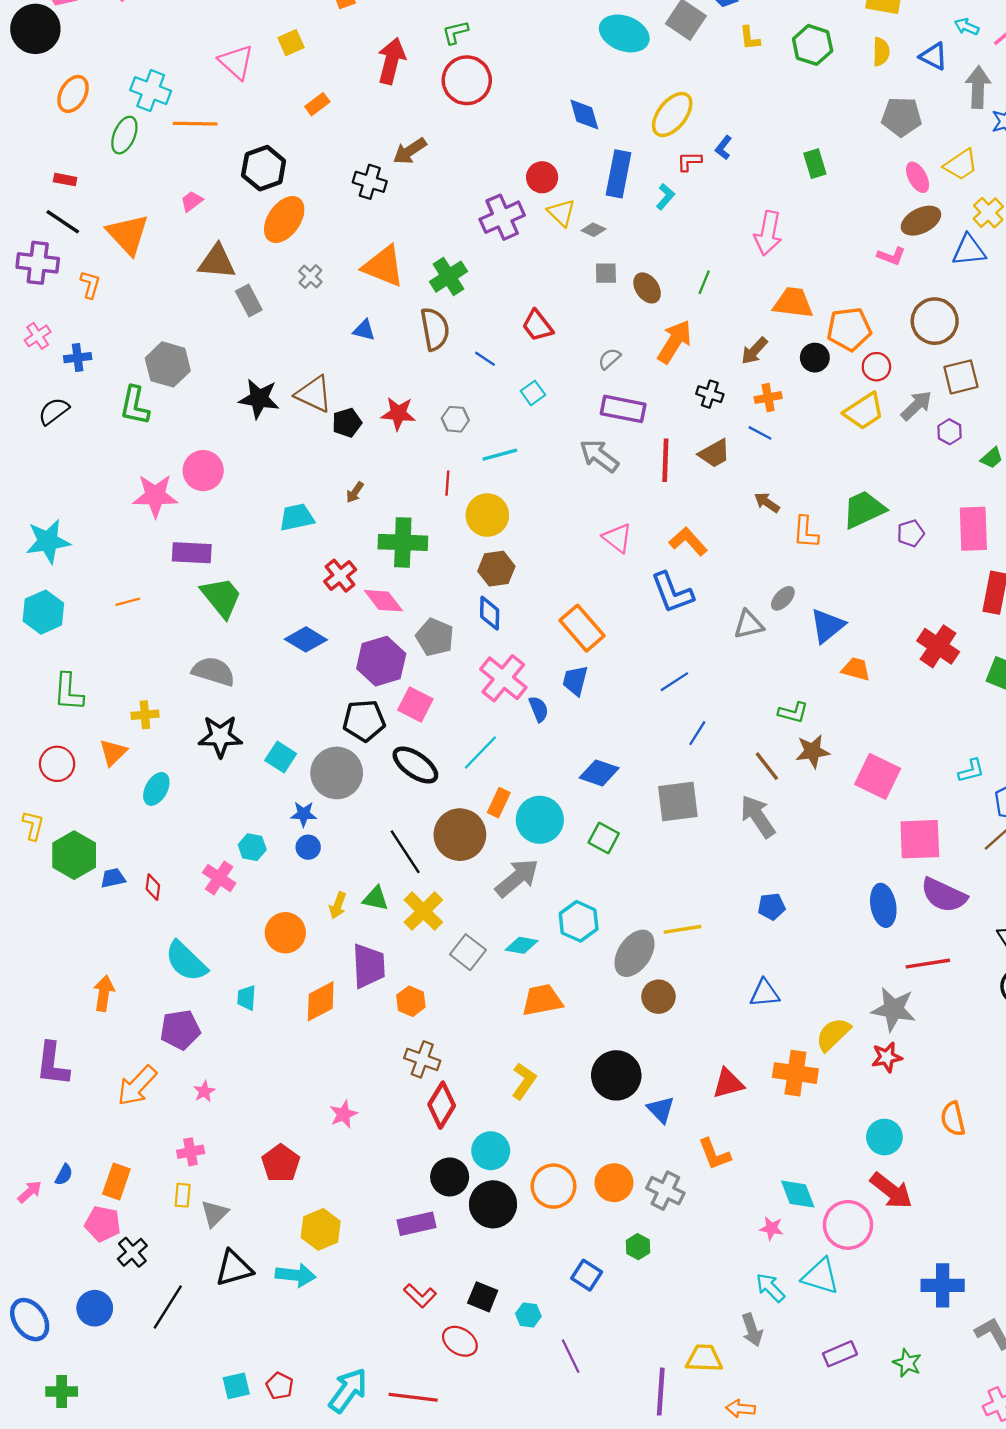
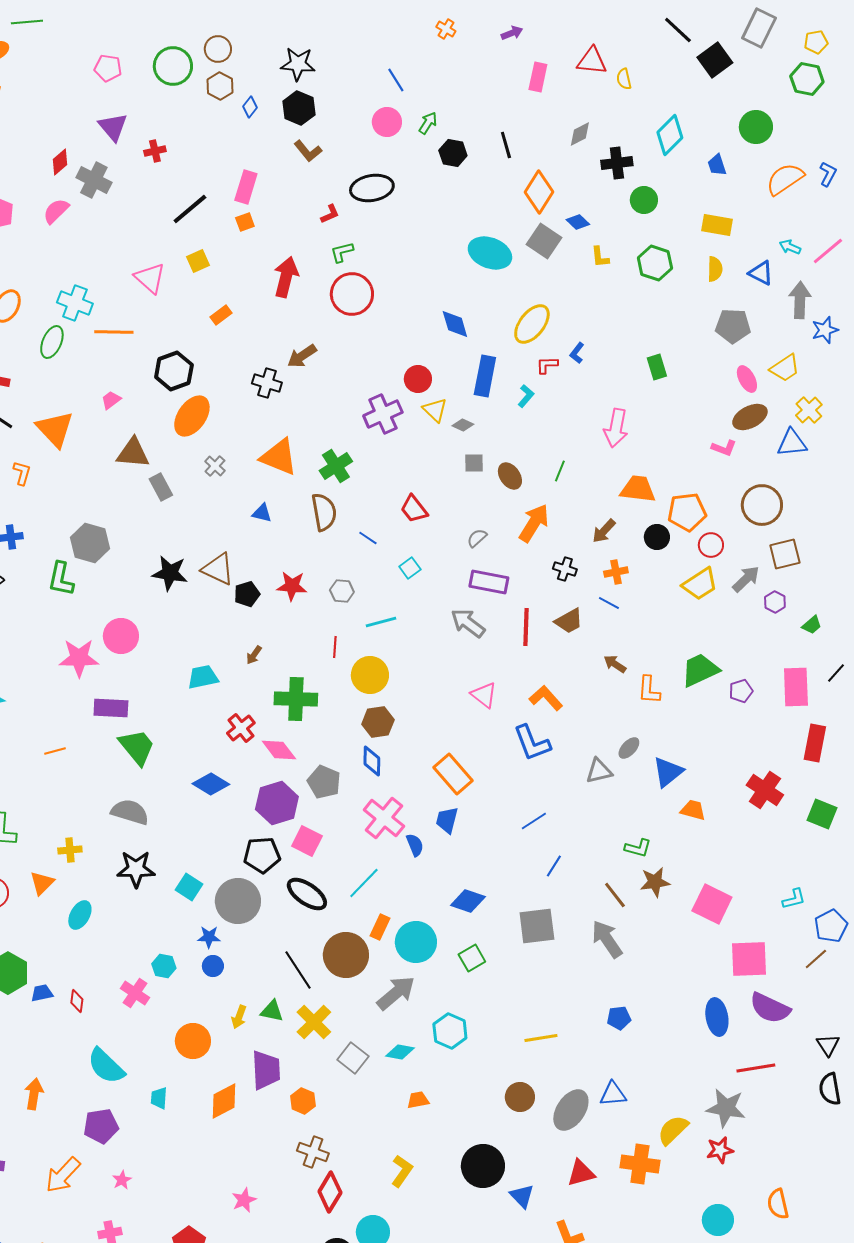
green square: (604, 838) -> (472, 958), turned 32
gray ellipse: (635, 953) -> (571, 1110), moved
orange trapezoid: (542, 1000) -> (418, 1100), size x0.6

